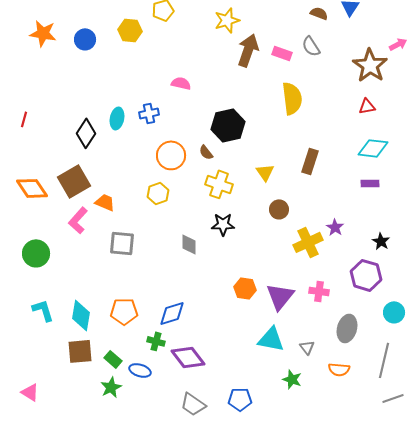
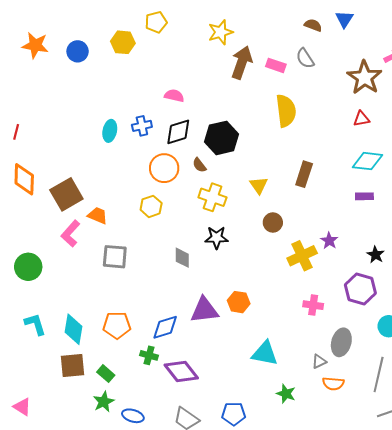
black diamond: (86, 133) -> (178, 132), moved, turned 40
orange diamond: (32, 188) -> (24, 179), moved, turned 36
purple triangle: (280, 296) -> (204, 310), moved, turned 44
gray triangle: (307, 347) -> (319, 361), moved, turned 42
blue ellipse: (140, 370) -> (133, 416), moved

